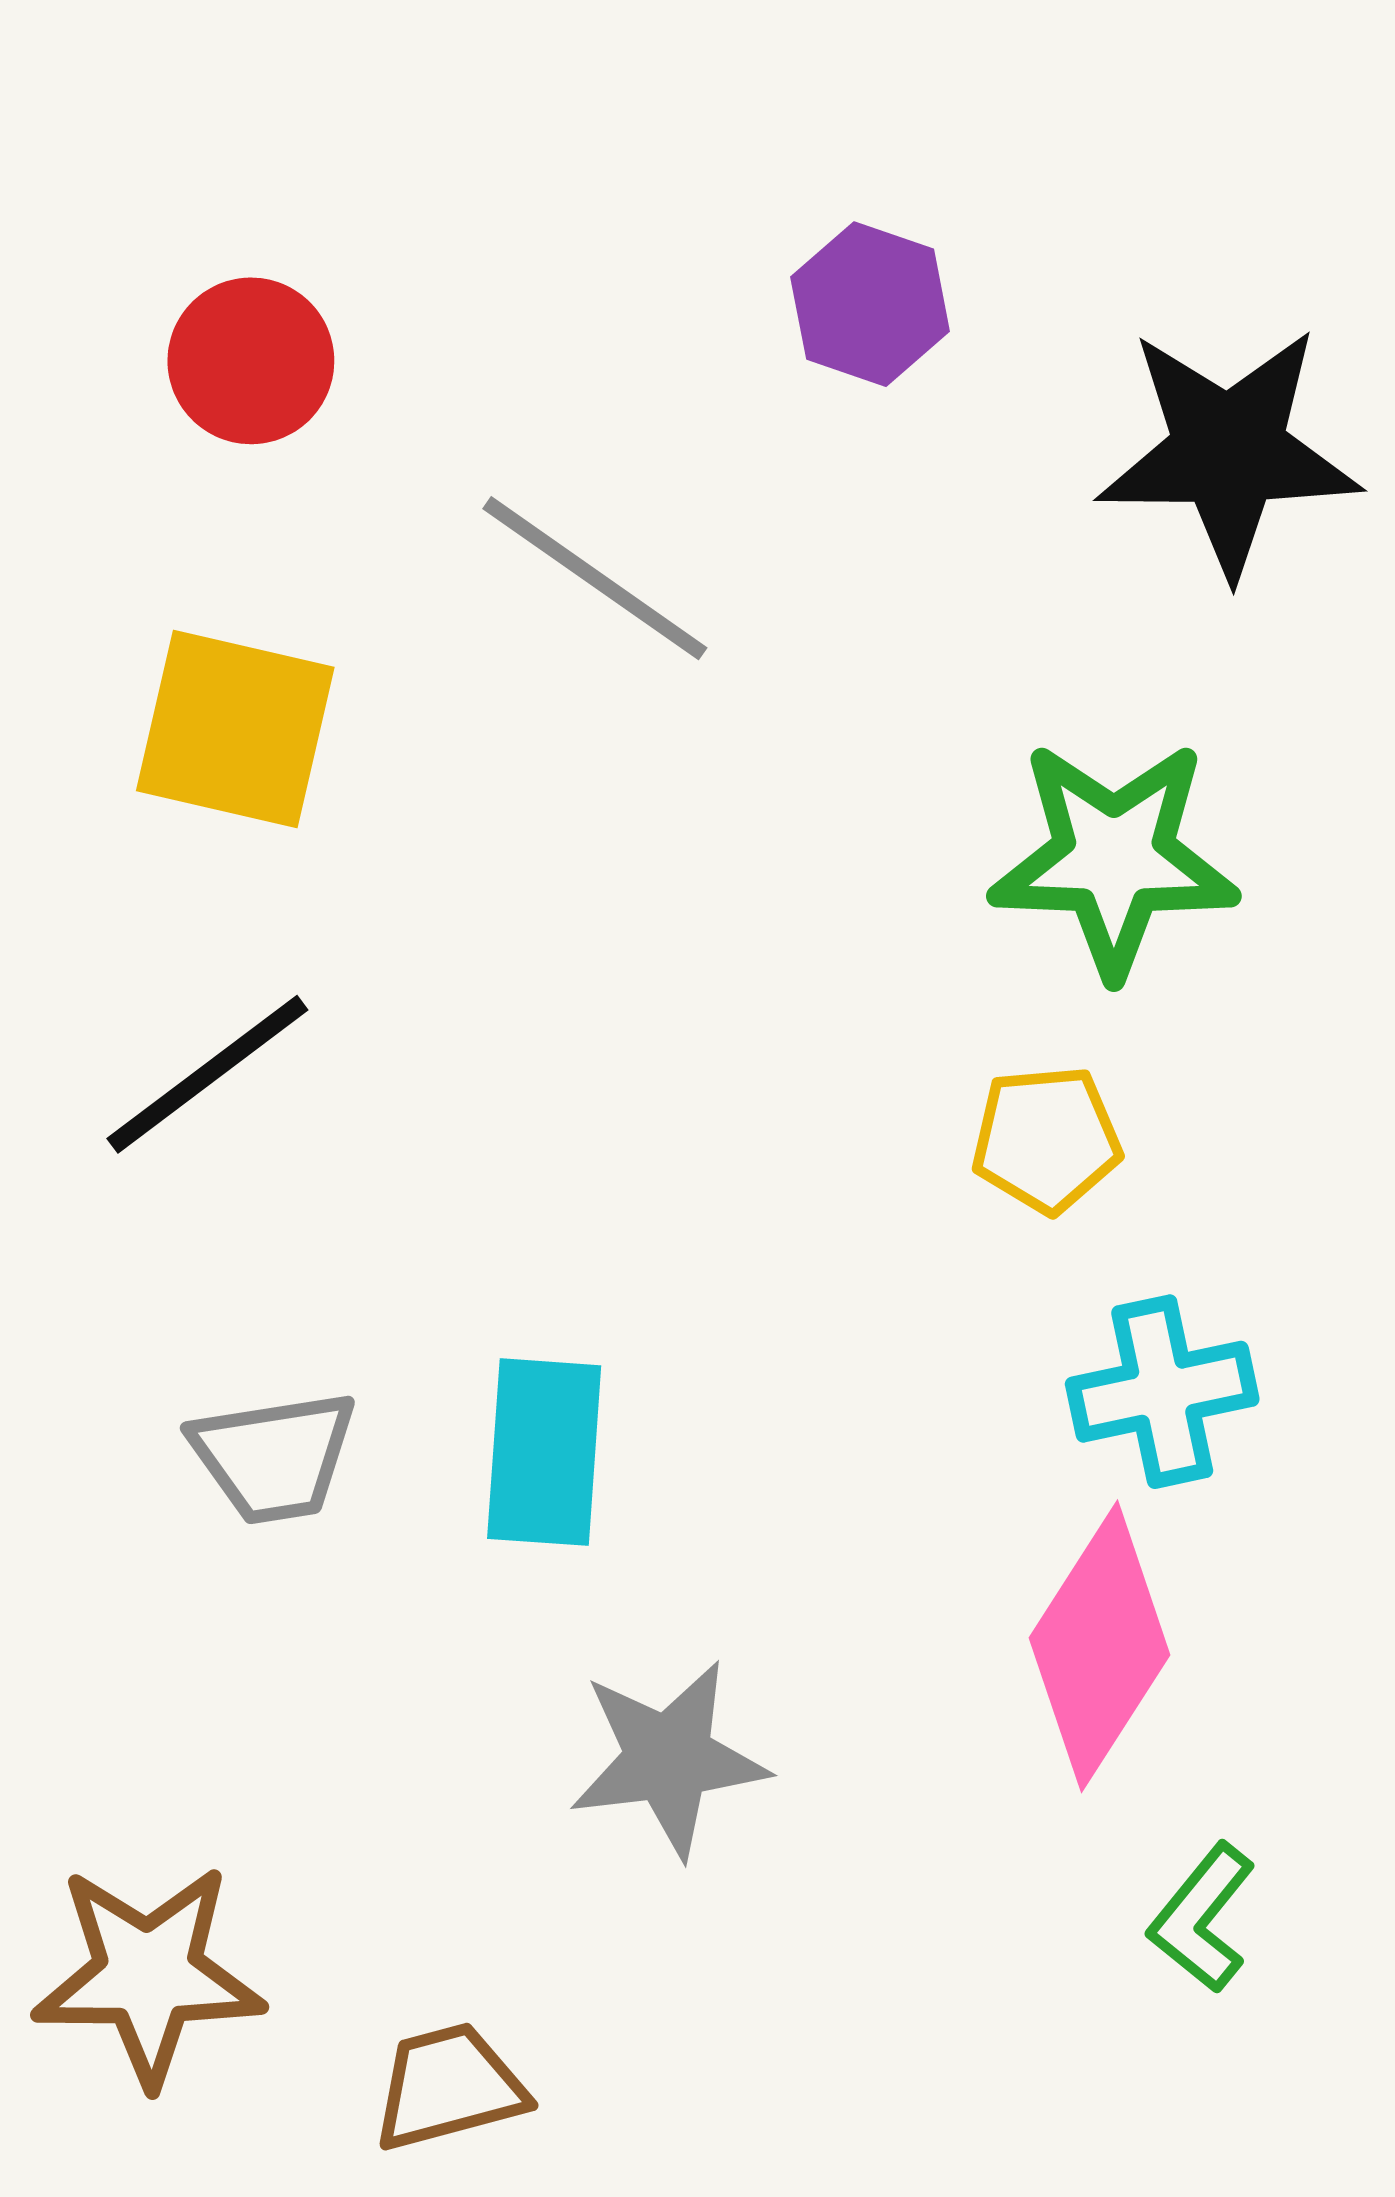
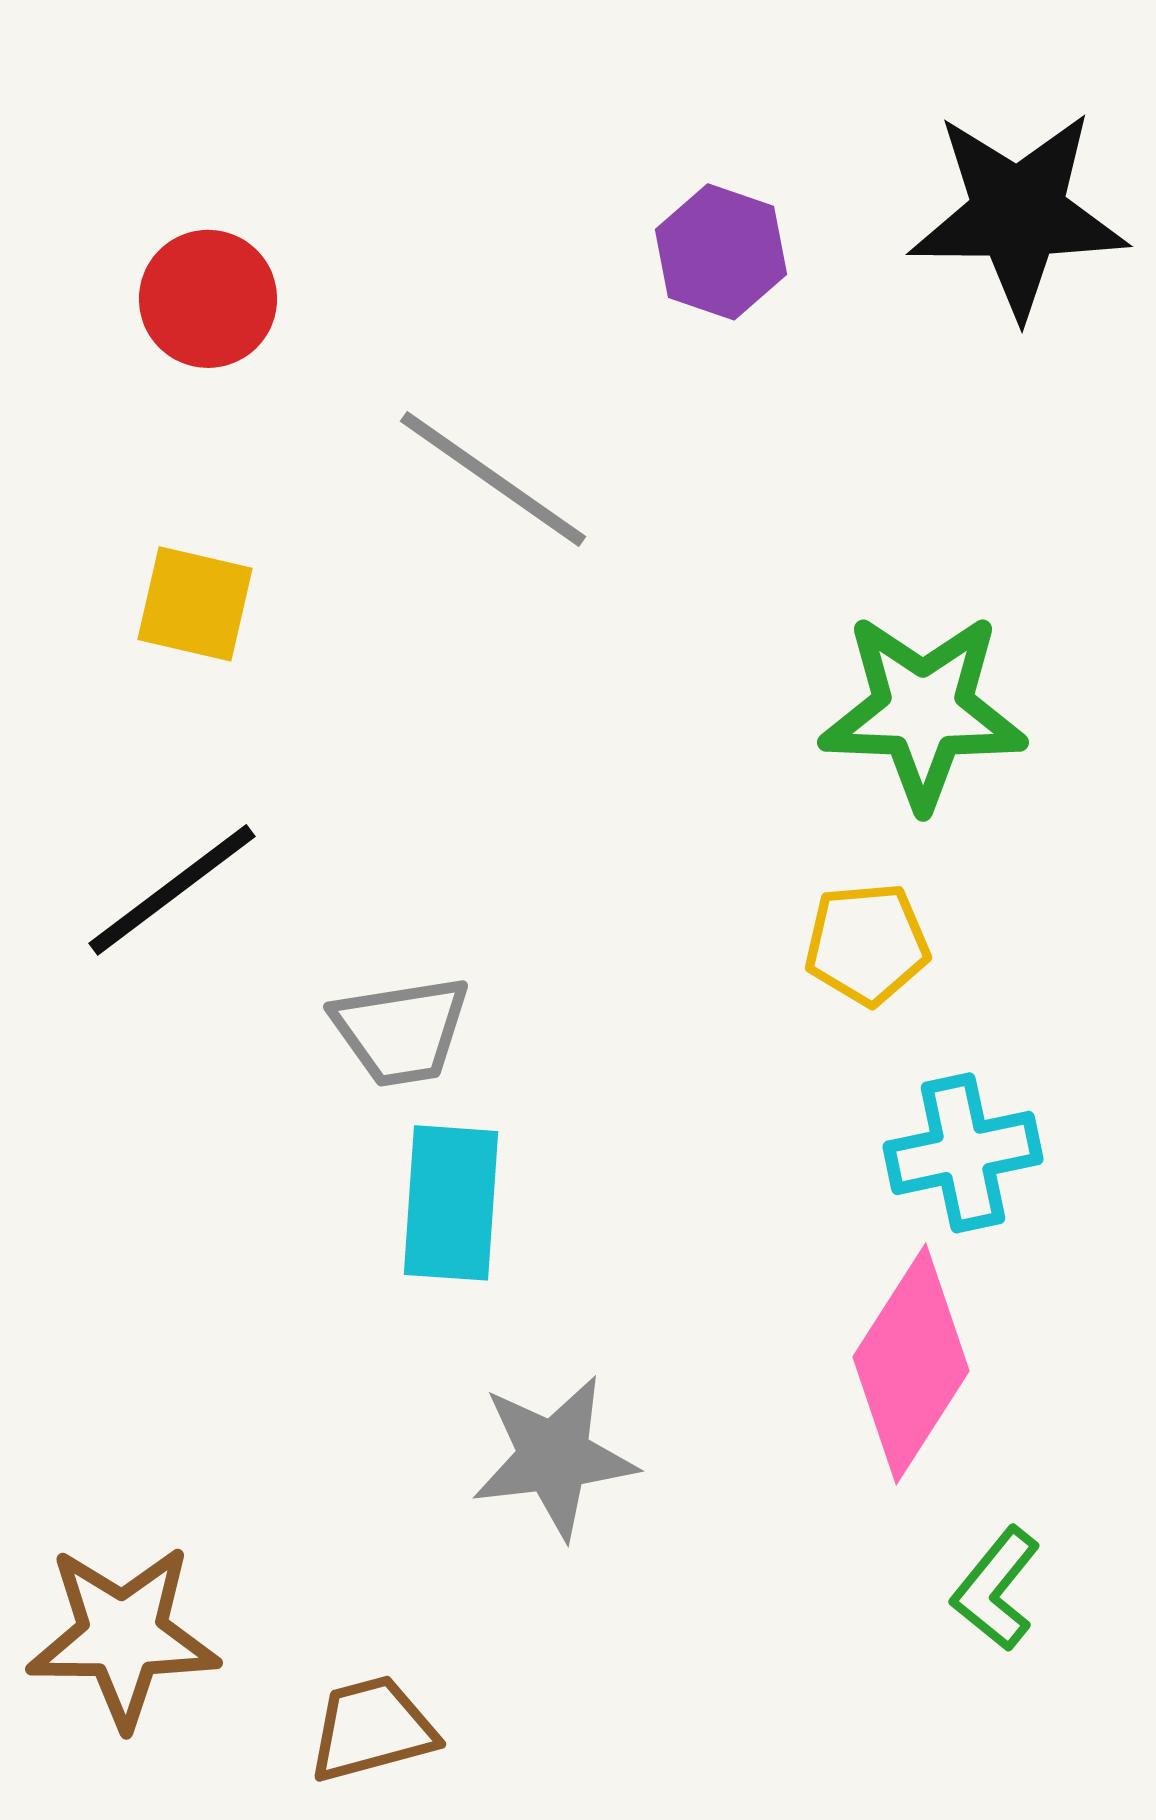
black star: (1229, 451) -> (1018, 214), moved
yellow square: (235, 729) -> (195, 604), size x0.7
gray trapezoid: (274, 1457) -> (401, 1031), moved

